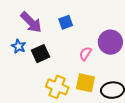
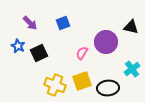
purple arrow: (31, 22) -> (30, 23), size x0.7
yellow square: (85, 83) -> (82, 81), turned -30

